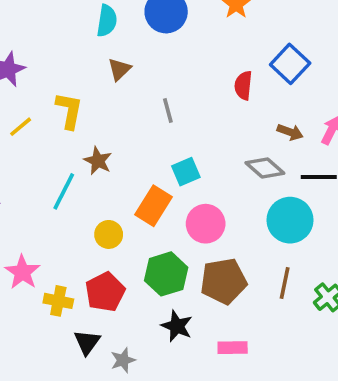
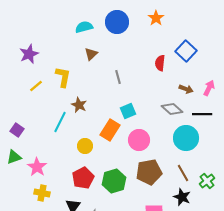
cyan semicircle: (107, 21) -> (84, 27), turned -114
green hexagon: (166, 274) -> (114, 181), moved
brown line: (285, 283) -> (183, 173), turned -42
yellow cross: (58, 301) -> (42, 193), moved
black star: (177, 326) -> (182, 197), moved

